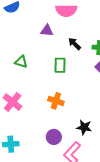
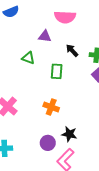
green triangle: (21, 62) -> (28, 58), moved
black star: (84, 127) -> (69, 134), moved

